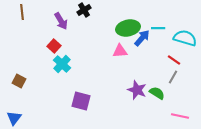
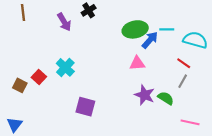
red square: (54, 46) -> (39, 77), moved
pink triangle: (120, 51) -> (137, 63), moved

